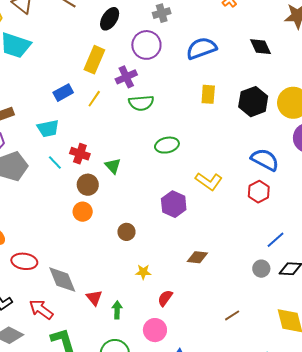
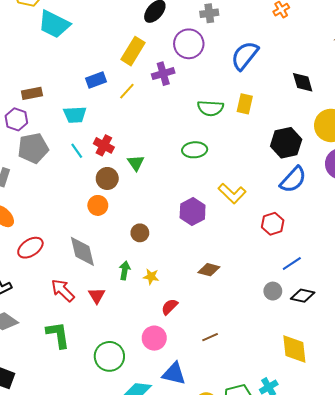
black diamond: (260, 47) -> (303, 82), moved
blue semicircle: (201, 48) -> (245, 56), turned -40
black hexagon: (253, 102) -> (286, 143), moved
green semicircle: (141, 103) -> (210, 108), moved
blue semicircle: (265, 160) -> (293, 180), turned 96
red hexagon: (259, 192) -> (273, 224), moved
red ellipse: (24, 261) -> (30, 248), turned -50
gray diamond: (62, 280) -> (82, 251), moved
red arrow: (41, 309) -> (63, 290), moved
green arrow: (117, 310) -> (125, 270), moved
brown line: (232, 315) -> (210, 337), moved

